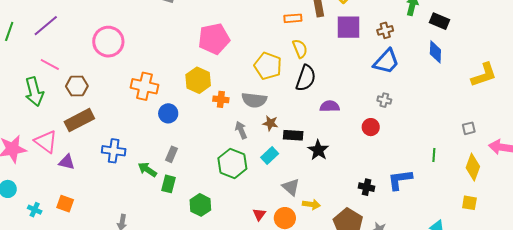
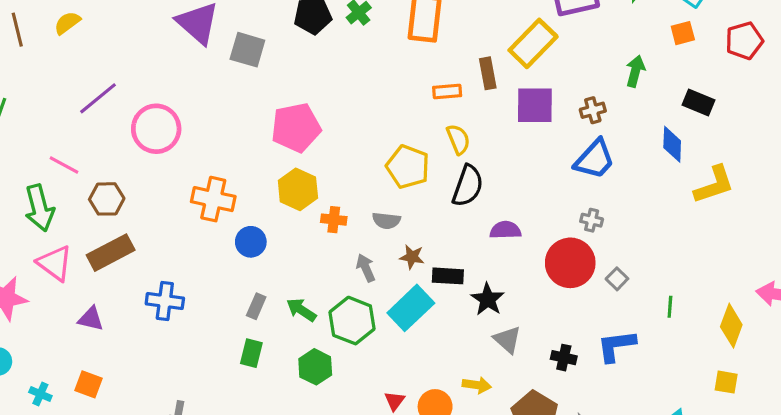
black rectangle: (439, 21) -> (698, 103), moved
purple line: (46, 26) -> (98, 98), moved
pink pentagon: (214, 39) -> (296, 128), moved
yellow L-shape: (484, 75) -> (714, 185), moved
gray semicircle: (254, 100) -> (386, 221), size x0.7
red circle: (371, 127) -> (570, 263), size x1.8
gray square: (469, 128) -> (617, 279), moved, turned -32
pink triangle: (46, 142) -> (55, 263), moved
cyan rectangle: (270, 156) -> (411, 308), size x1.6
green arrow: (147, 170) -> (301, 310), moved
gray triangle: (291, 187) -> (507, 340), moved
green hexagon: (200, 205) -> (315, 367), moved

